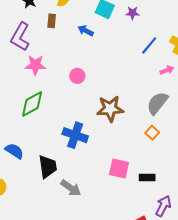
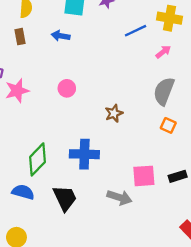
blue line: (149, 45) -> (135, 31), turned 42
green diamond: (32, 104) -> (38, 159), moved
brown star: (110, 109) -> (114, 113), size x0.6
gray arrow: (71, 188) -> (119, 197), moved

